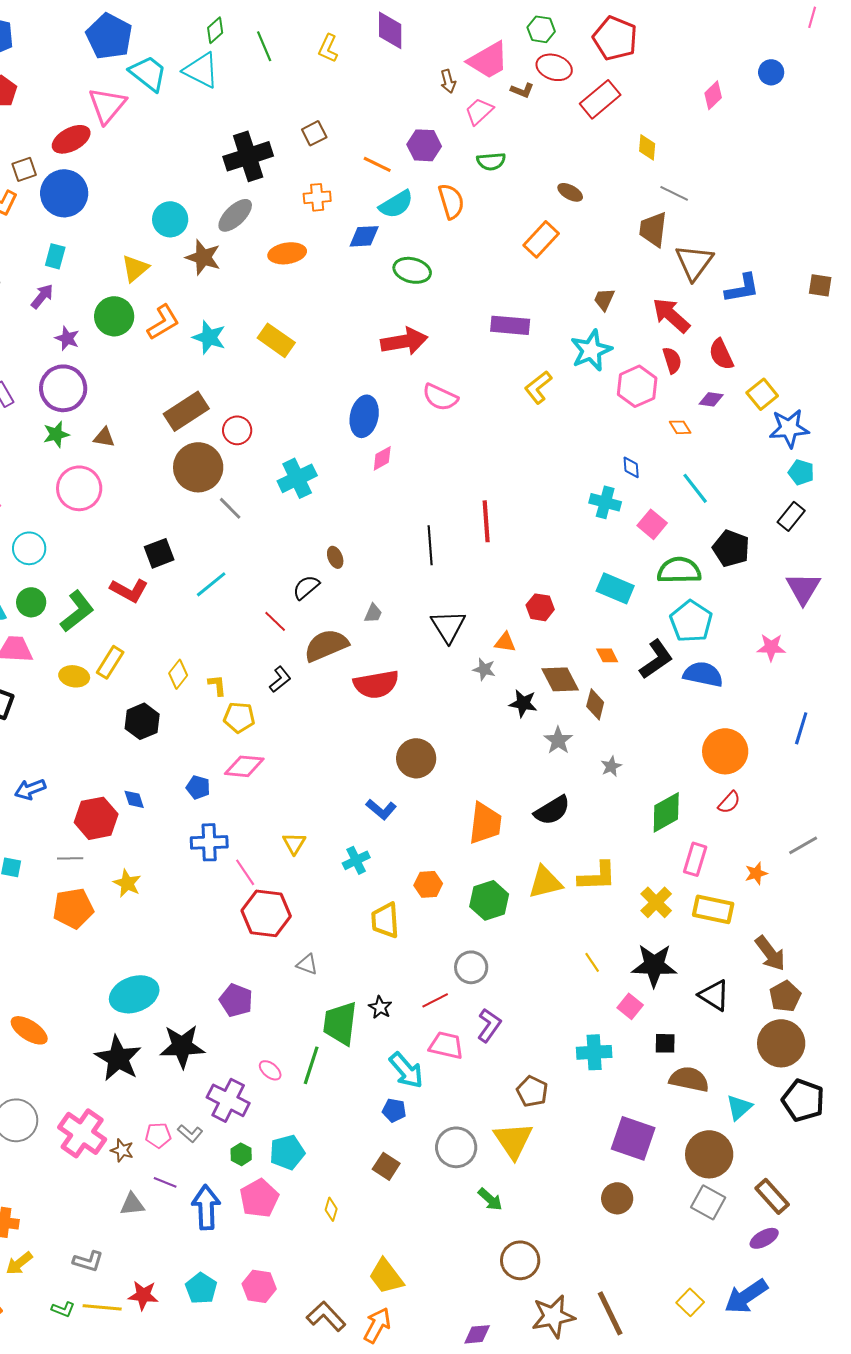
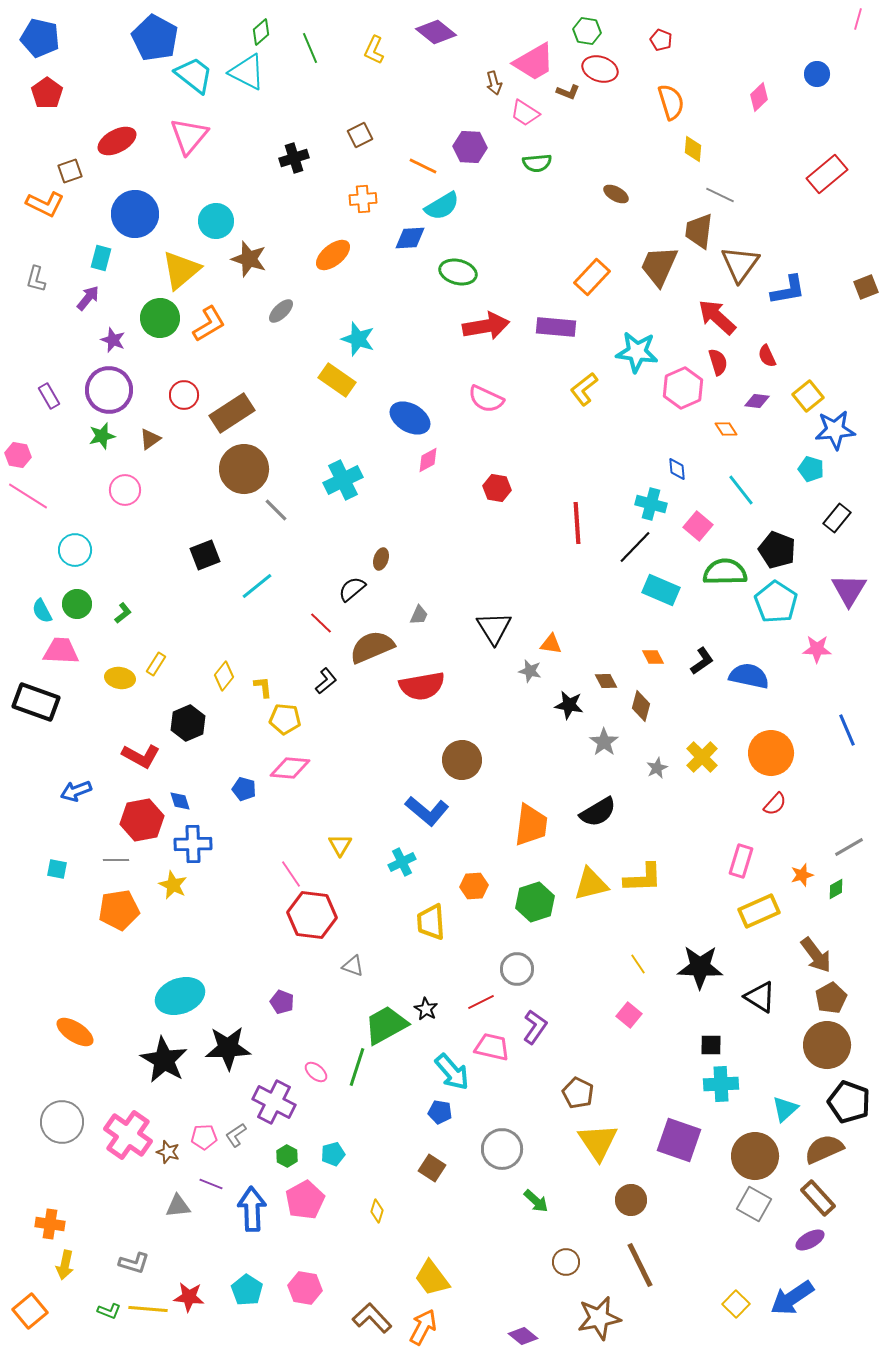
purple diamond: (390, 30) -> (436, 32), turned -51
red pentagon: (615, 38) -> (661, 40), size x0.5
red rectangle: (600, 99) -> (827, 174), moved
pink triangle: (107, 105) -> (189, 136), moved
pink trapezoid: (479, 111) -> (525, 113), turned -104
black cross: (248, 156) -> (294, 158), size x0.6
blue circle: (64, 193) -> (135, 214), moved
orange semicircle: (451, 201) -> (671, 102), moved
gray ellipse: (235, 215) -> (281, 311), moved, size x0.7
orange rectangle: (541, 239) -> (592, 277), moved
orange ellipse: (287, 253) -> (333, 255), turned -30
yellow triangle: (135, 268) -> (181, 270), size x1.4
brown square: (820, 285) -> (866, 287), turned -30
brown trapezoid: (604, 299) -> (659, 266), moved, size x1.8
cyan star: (209, 337) -> (358, 339), moved
yellow rectangle: (276, 340) -> (337, 380), moved
red arrow: (404, 341) -> (486, 326), moved
cyan star: (591, 350) -> (637, 352), turned 30
red semicircle: (721, 354) -> (767, 356), size x0.7
blue ellipse: (364, 416) -> (410, 418), turned -72
red circle: (237, 430) -> (184, 395), moved
brown triangle: (104, 437) -> (150, 439), turned -45
cyan pentagon: (801, 472) -> (811, 469), moved
pink circle: (79, 488) -> (125, 490), size x0.7
red line: (486, 521) -> (577, 523), moved
black line: (430, 545) -> (635, 547), moved, turned 48
brown ellipse: (335, 557) -> (381, 559), turned 40
red L-shape: (129, 590) -> (141, 756), moved
red hexagon: (540, 607) -> (497, 488), moved
green L-shape: (77, 611) -> (123, 613), size x0.5
cyan pentagon: (691, 621) -> (776, 602), moved
black L-shape: (656, 659) -> (702, 661), size x0.7
yellow rectangle: (110, 662) -> (156, 664), size x0.7
brown diamond: (560, 679) -> (606, 681), size x0.6
blue line: (801, 728) -> (847, 730), turned -40
blue L-shape: (381, 809) -> (427, 811), size x1.4
green diamond: (666, 812) -> (836, 889), moved, size x0.5
blue cross: (209, 842) -> (193, 844), moved
yellow cross: (656, 902) -> (702, 757), moved
yellow rectangle: (713, 909) -> (759, 911), turned -36
purple pentagon: (236, 1000) -> (282, 1002), size x0.7
pink square: (630, 1006) -> (629, 1015), moved
green trapezoid: (340, 1023) -> (386, 1025), turned 54
cyan cross: (594, 1052) -> (721, 1084), moved
brown semicircle: (689, 1079) -> (824, 1149), moved, turned -36
gray L-shape: (190, 1133) -> (236, 1135), turned 105
yellow triangle: (513, 1140) -> (598, 1142), moved
cyan pentagon: (287, 1152) -> (333, 1154), size x0.7
brown circle: (617, 1198) -> (631, 1200), moved
brown circle: (520, 1260) -> (566, 1262), size x0.7
yellow arrow: (19, 1263) -> (65, 1265), turned -40
brown line: (610, 1313) -> (640, 1265), moved
purple diamond: (477, 1334) -> (523, 1336), turned 44

